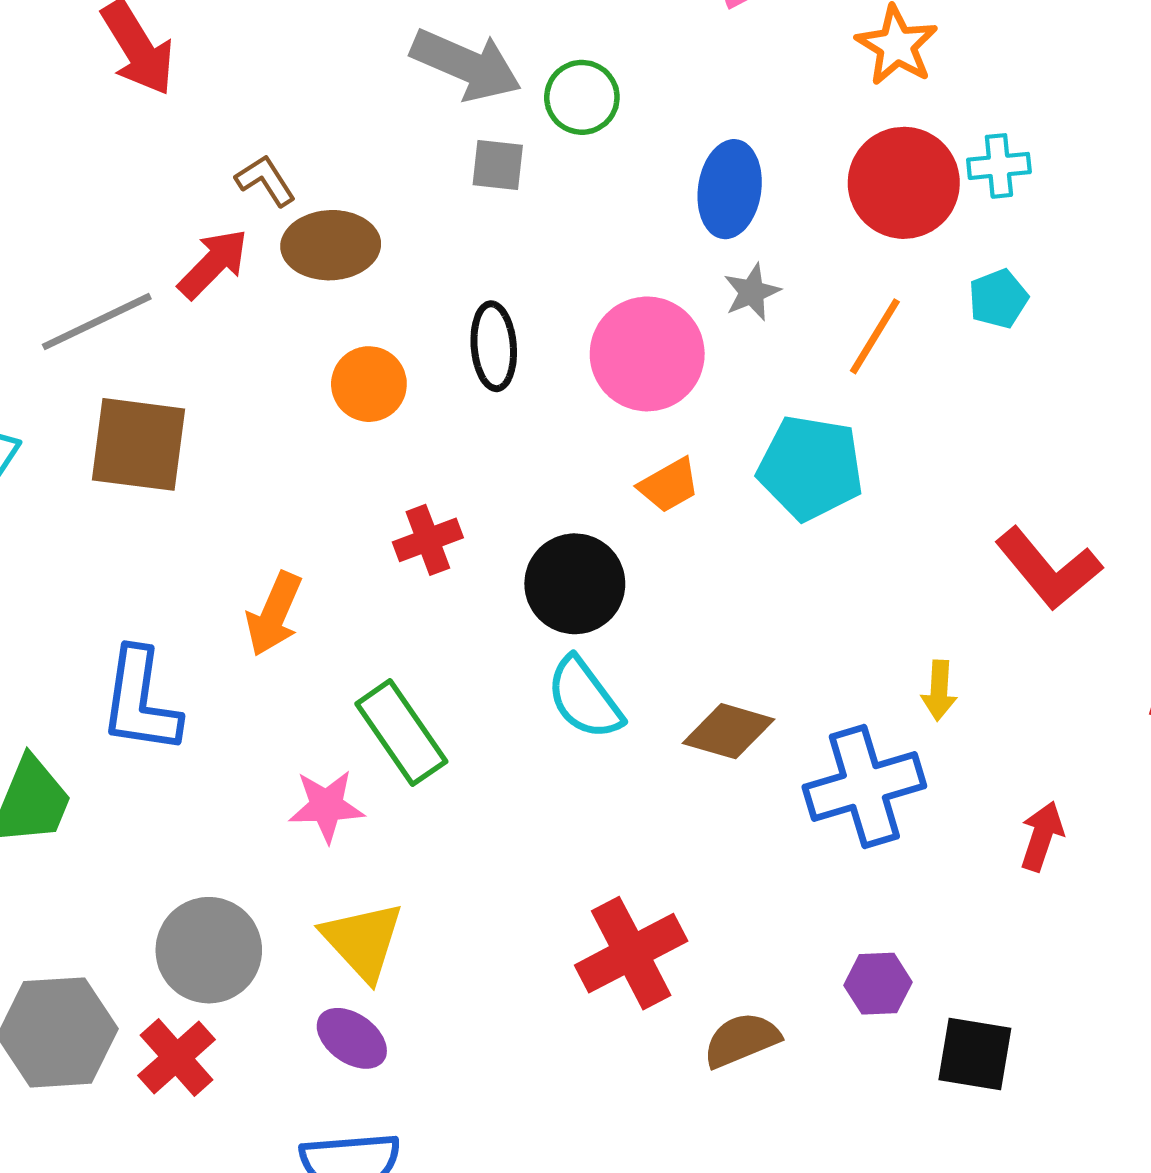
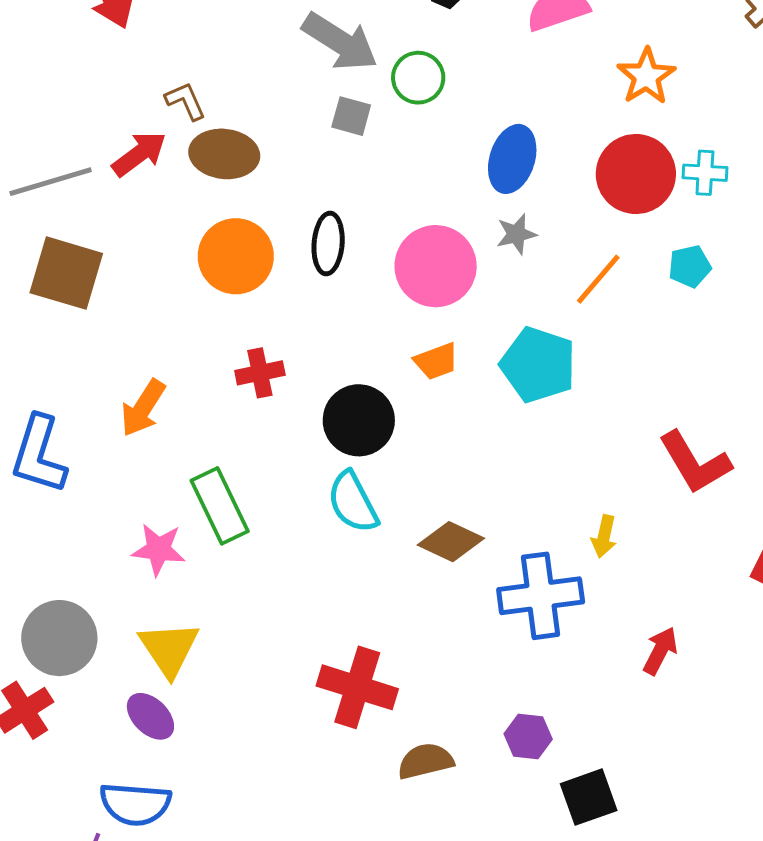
orange circle: (369, 384) -> (236, 256), size x1.4
red cross: (631, 953) -> (357, 687), turned 36
black square: (975, 1054) -> (589, 797), turned -38

